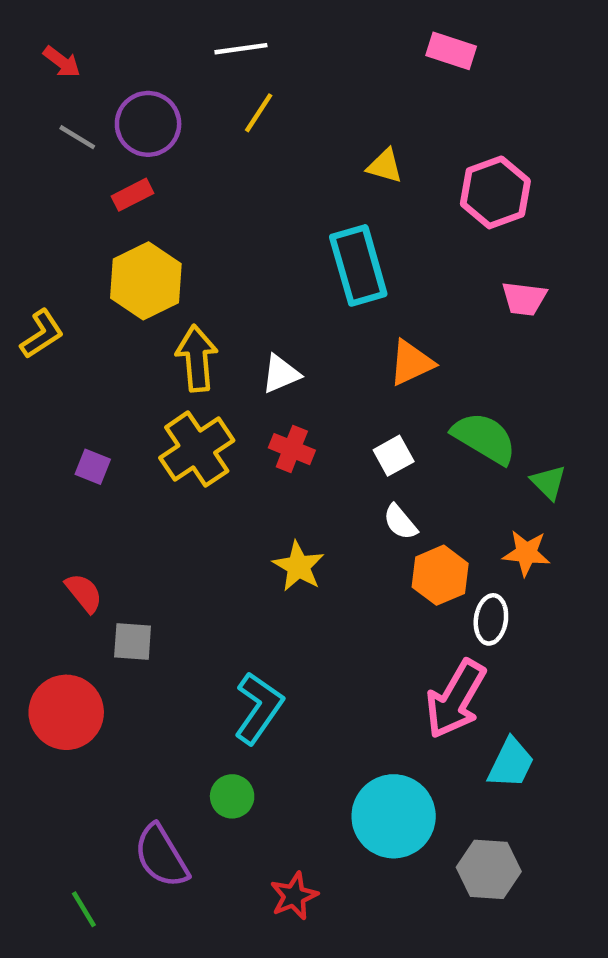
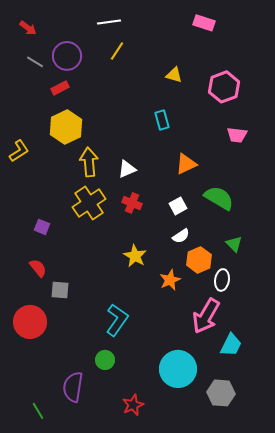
cyan rectangle: (358, 265) -> (162, 120), size x0.6
purple square: (93, 467) -> (42, 227), moved
green triangle: (548, 482) -> (234, 244), moved
white semicircle: (400, 522) -> (181, 236), turned -84
orange star: (526, 553) -> (170, 280), moved, turned -30
purple semicircle: (161, 856) -> (73, 387), turned 40

